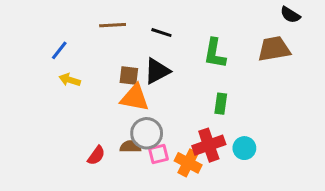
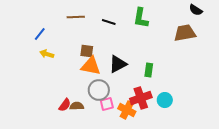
green L-shape: (215, 53) -> (141, 18), moved
black triangle: (157, 71) -> (118, 64), moved
brown semicircle: (130, 147) -> (77, 106), moved

